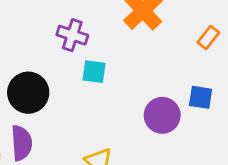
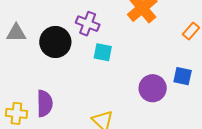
black circle: (28, 93) -> (55, 42), moved

